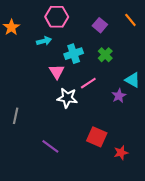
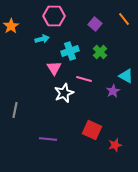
pink line: (88, 83) -> (84, 79), turned 49
white star: (67, 98) -> (64, 93), turned -30
purple line: (50, 146) -> (48, 139), turned -30

